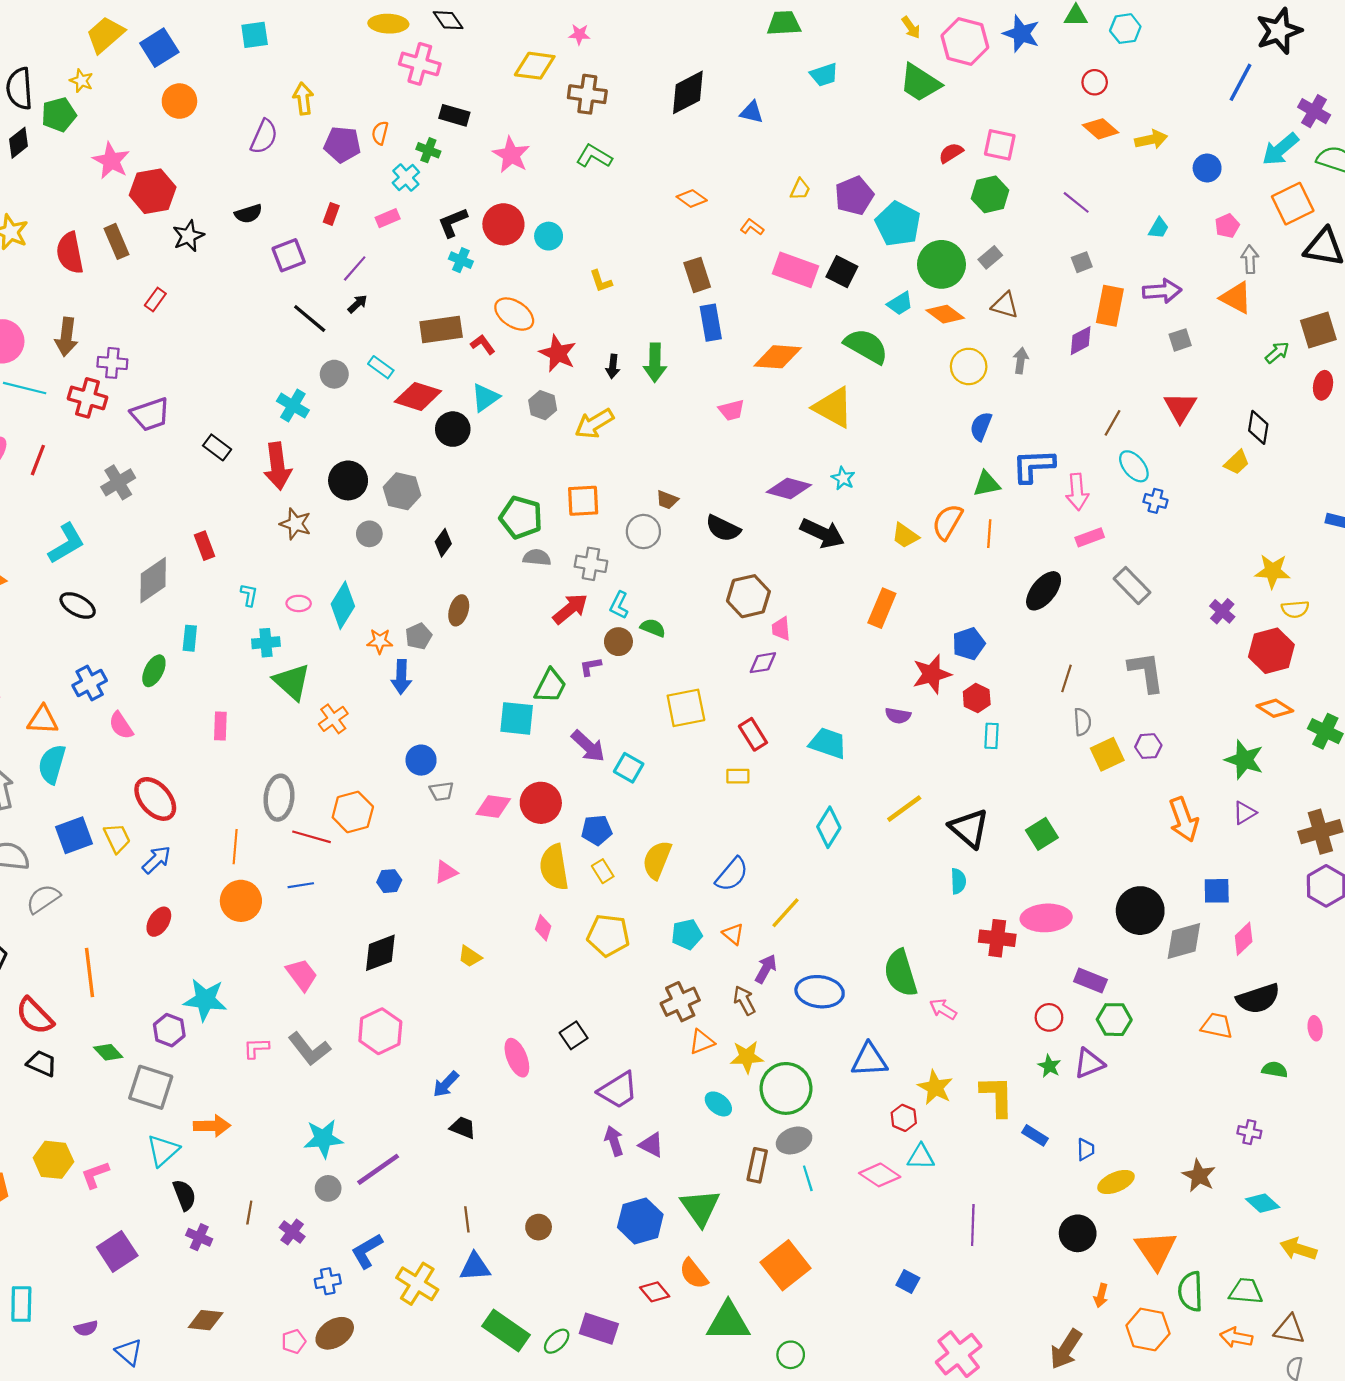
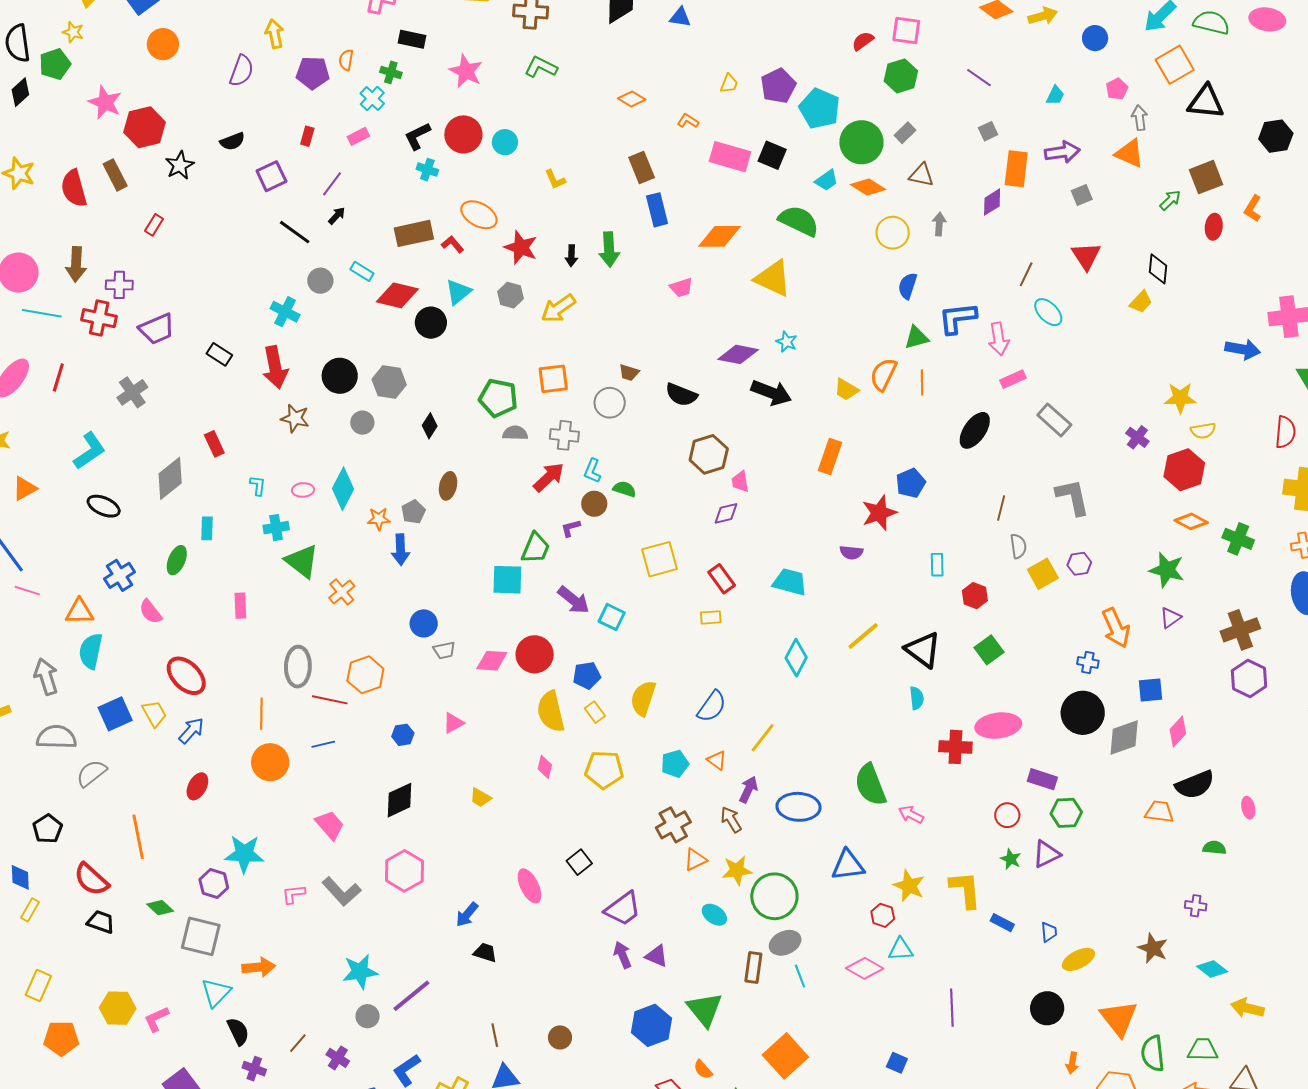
blue cross: (1155, 501) -> (1088, 662), moved
red hexagon: (977, 698) -> (975, 596), moved
brown line: (249, 1213) -> (298, 1043), turned 35
orange semicircle: (694, 1274) -> (703, 1070), size x0.7

